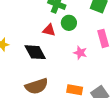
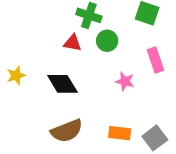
red triangle: (49, 30) -> (72, 43), moved

